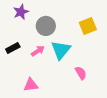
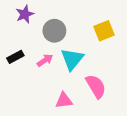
pink semicircle: (81, 73) -> (96, 86), size x1.5
pink triangle: (31, 85) -> (64, 101), moved

